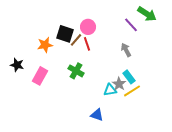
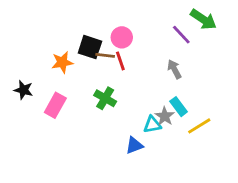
brown line: (76, 40) -> (105, 55), turned 56
yellow line: (132, 91) -> (199, 126), moved
blue triangle: (97, 115) -> (134, 145), moved, turned -40

